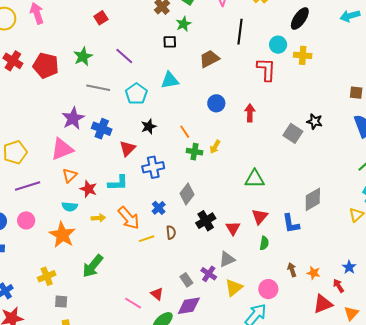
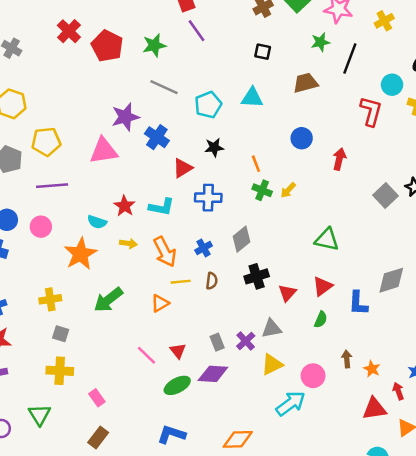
green star: (183, 24) -> (320, 42), moved
purple line: (124, 56) -> (196, 31), moved
orange triangle: (70, 175) -> (160, 303), moved

